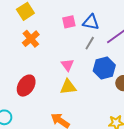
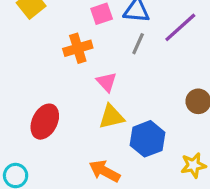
orange cross: (31, 39) -> (78, 48), moved, turned 30
blue hexagon: (104, 68) -> (148, 139), moved

